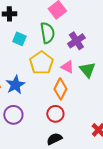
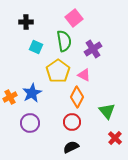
green triangle: (87, 70) -> (107, 111), moved

